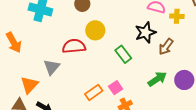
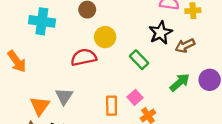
brown arrow: (166, 47) -> (185, 46), turned 36
gray triangle: (52, 67) -> (64, 96), moved
orange rectangle: (94, 92) -> (112, 106), turned -48

